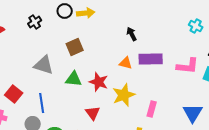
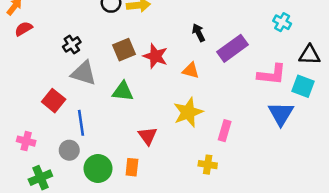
black cross: (35, 22) -> (72, 44), moved
purple rectangle: (151, 59) -> (233, 48), moved, turned -35
red star: (99, 82) -> (155, 56), moved
red square: (14, 94) -> (54, 101), moved
blue triangle: (193, 113) -> (281, 114), moved

